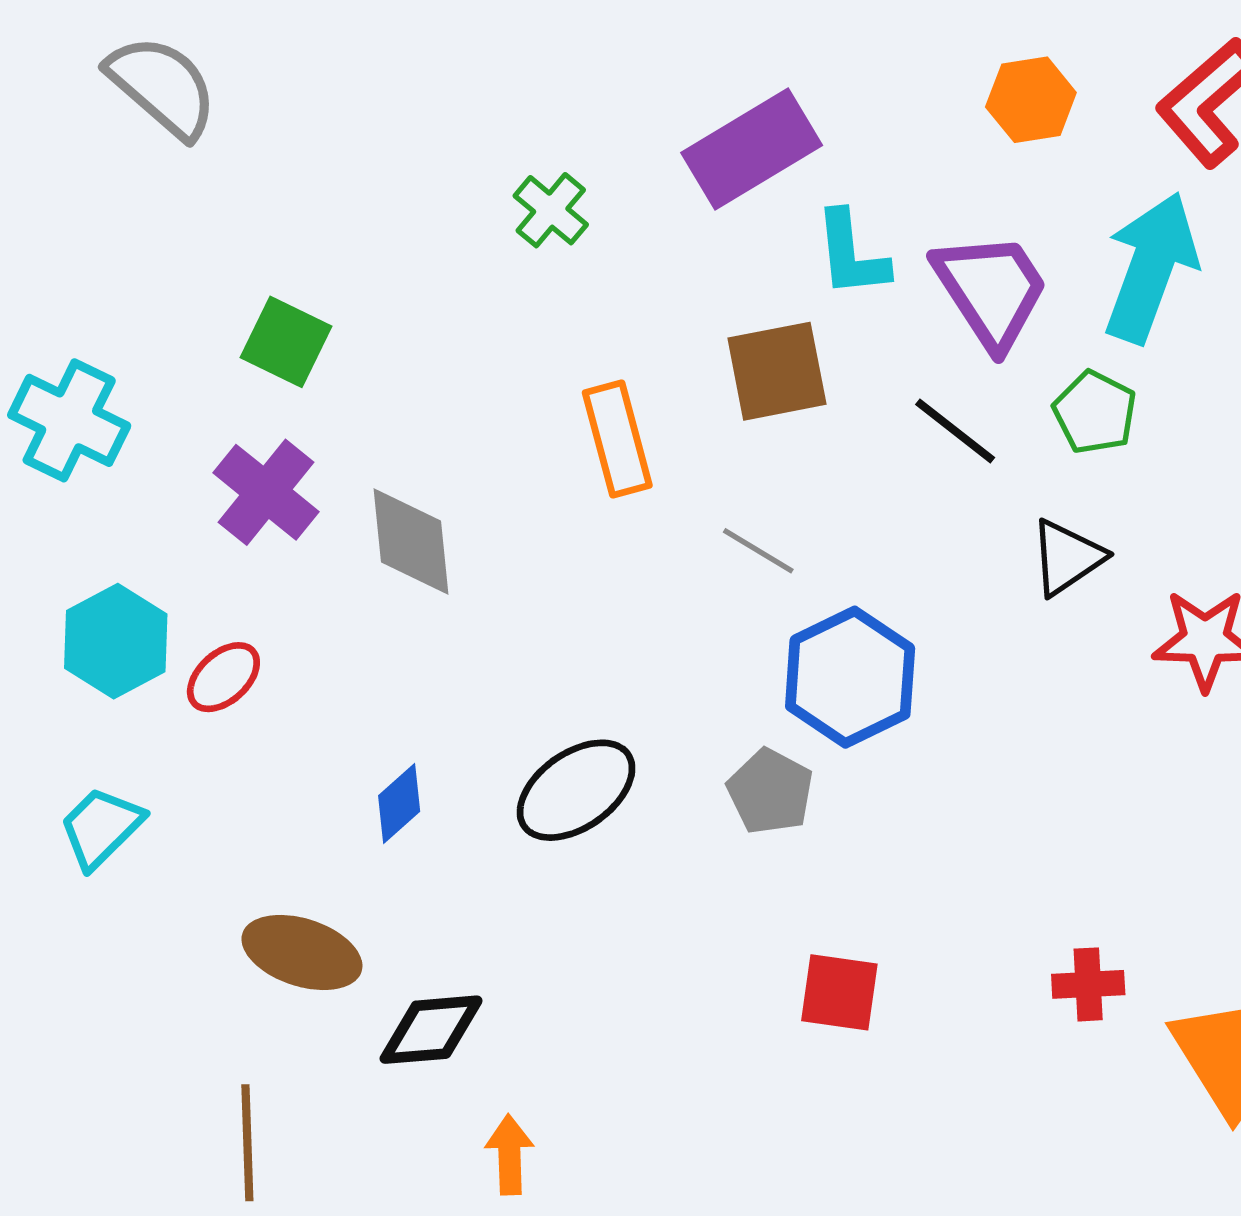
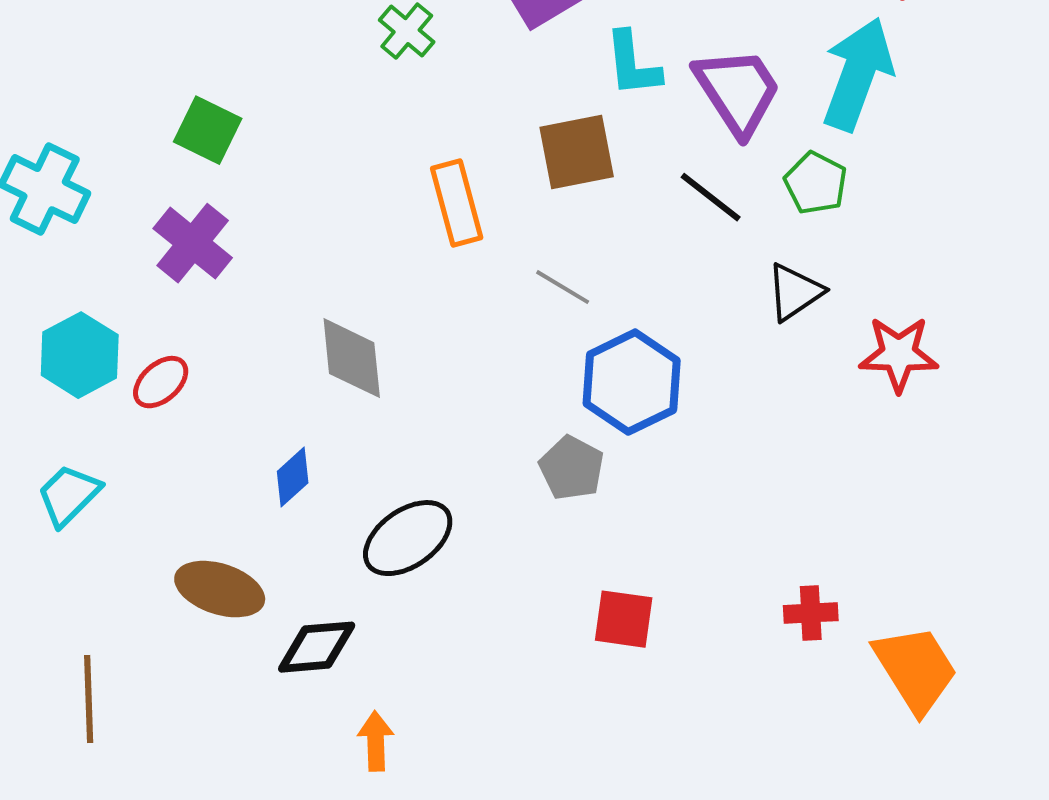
gray diamond: (411, 541) -> (352, 358), moved
black ellipse: (576, 790) -> (408, 538), moved
brown line: (247, 1143) -> (89, 699), moved

